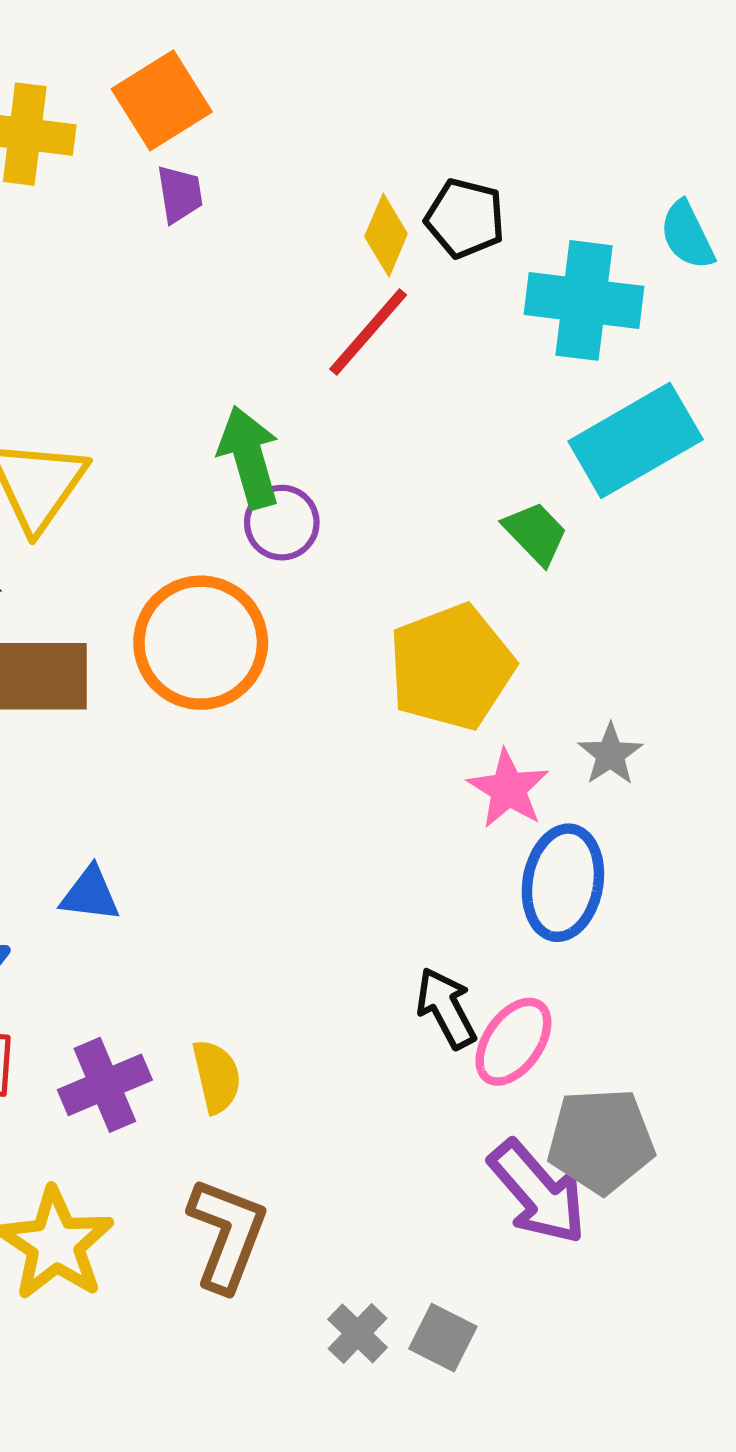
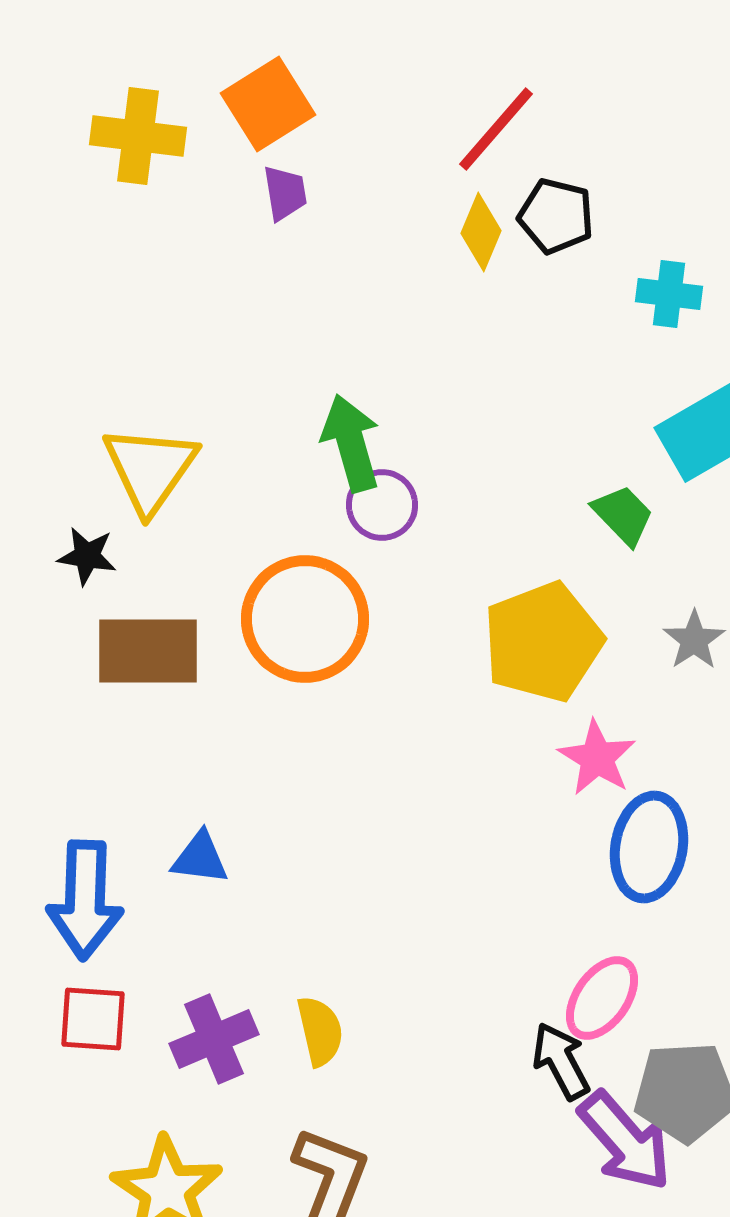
cyan cross: (584, 300) -> (669, 294), size x0.6
red line: (368, 332) -> (496, 129), moved
gray star: (610, 754) -> (694, 640), moved
black arrow: (446, 1008) -> (561, 1061), moved

